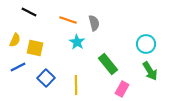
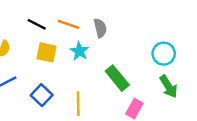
black line: (29, 12) -> (37, 24), moved
yellow square: (35, 48) -> (47, 52), moved

